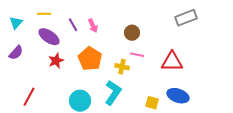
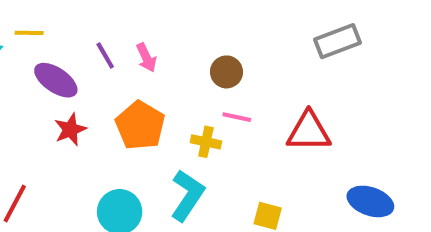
yellow line: (44, 14) -> (29, 33), moved
blue ellipse: (178, 96) -> (370, 201), moved

